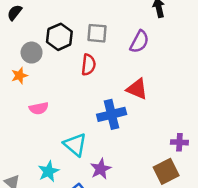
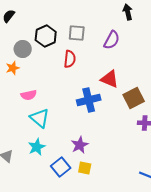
cyan triangle: (75, 145) -> (40, 118), moved
brown square: (166, 171) -> (134, 98), moved

